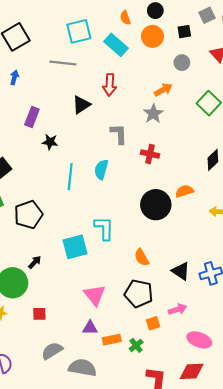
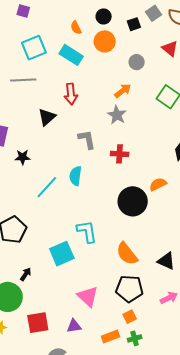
black square: (184, 32) -> (134, 24), moved
cyan line: (70, 176) -> (47, 187), turned 45
orange semicircle: (142, 257) -> (127, 254), size x1.4
red square: (39, 314) -> (38, 323), size x1.6
orange square: (153, 323) -> (130, 317), moved
purple triangle: (90, 328) -> (74, 326), moved
green cross: (136, 345) -> (135, 338), turned 32

